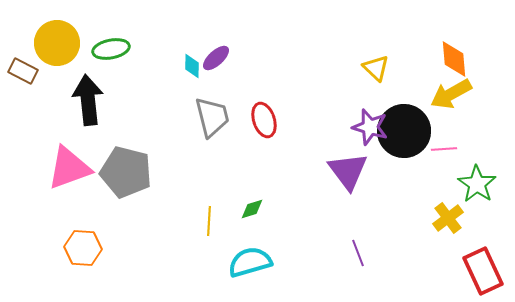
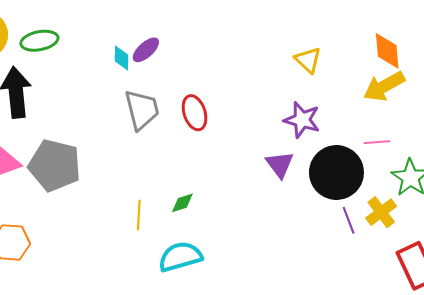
black circle: (404, 131) -> (336, 173), moved
purple triangle: (348, 171) -> (280, 164), size x0.7
purple line: (358, 253) -> (349, 220), moved

